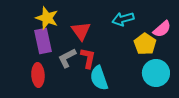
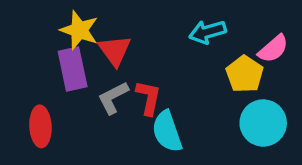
red triangle: (81, 31) -> (115, 50), moved
red ellipse: (38, 75) -> (40, 126), moved

